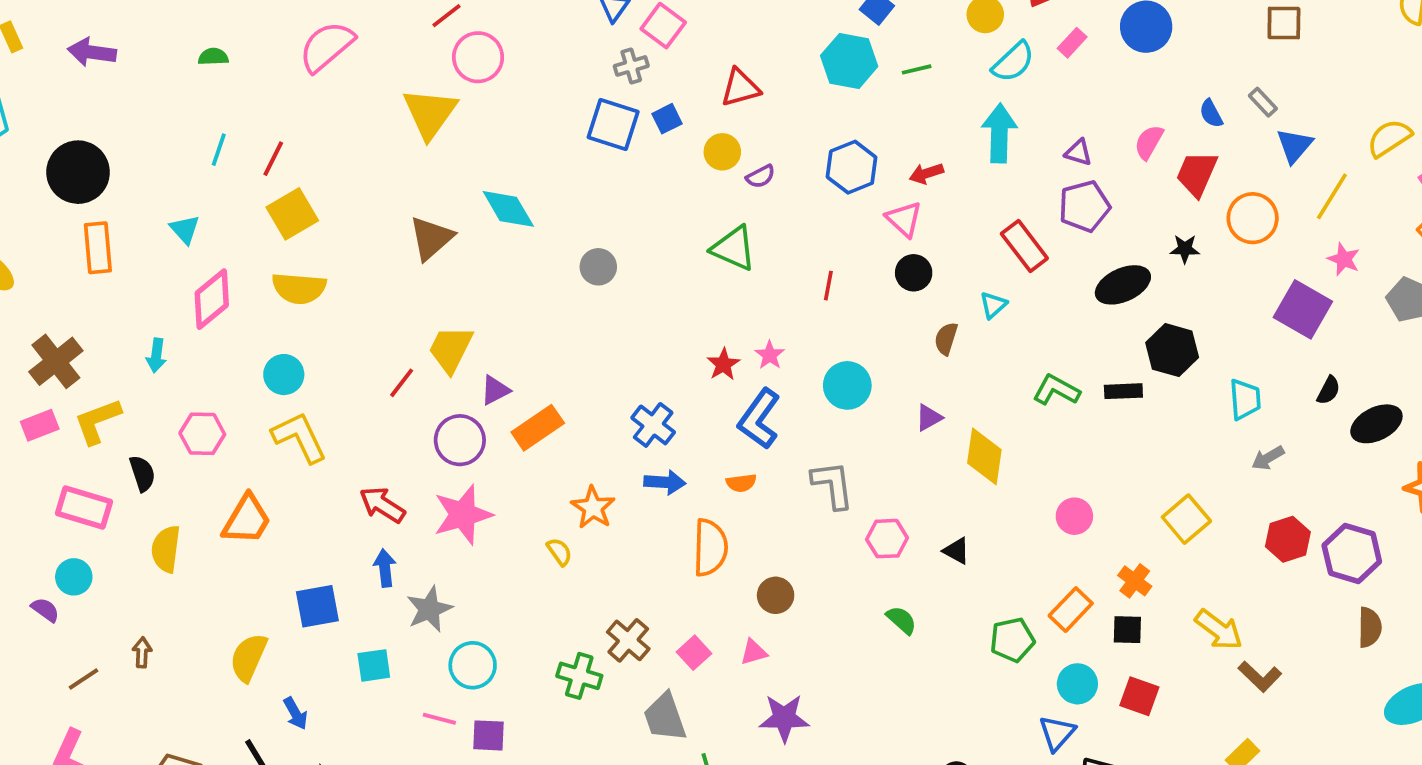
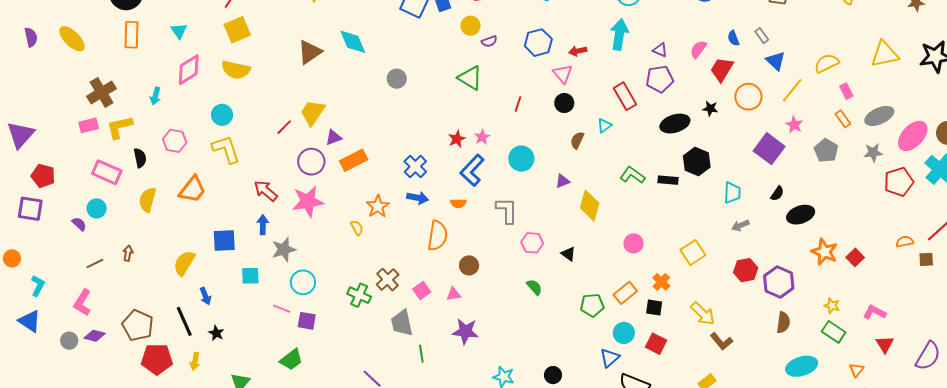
blue triangle: (1294, 146) -> (776, 61), turned -35

